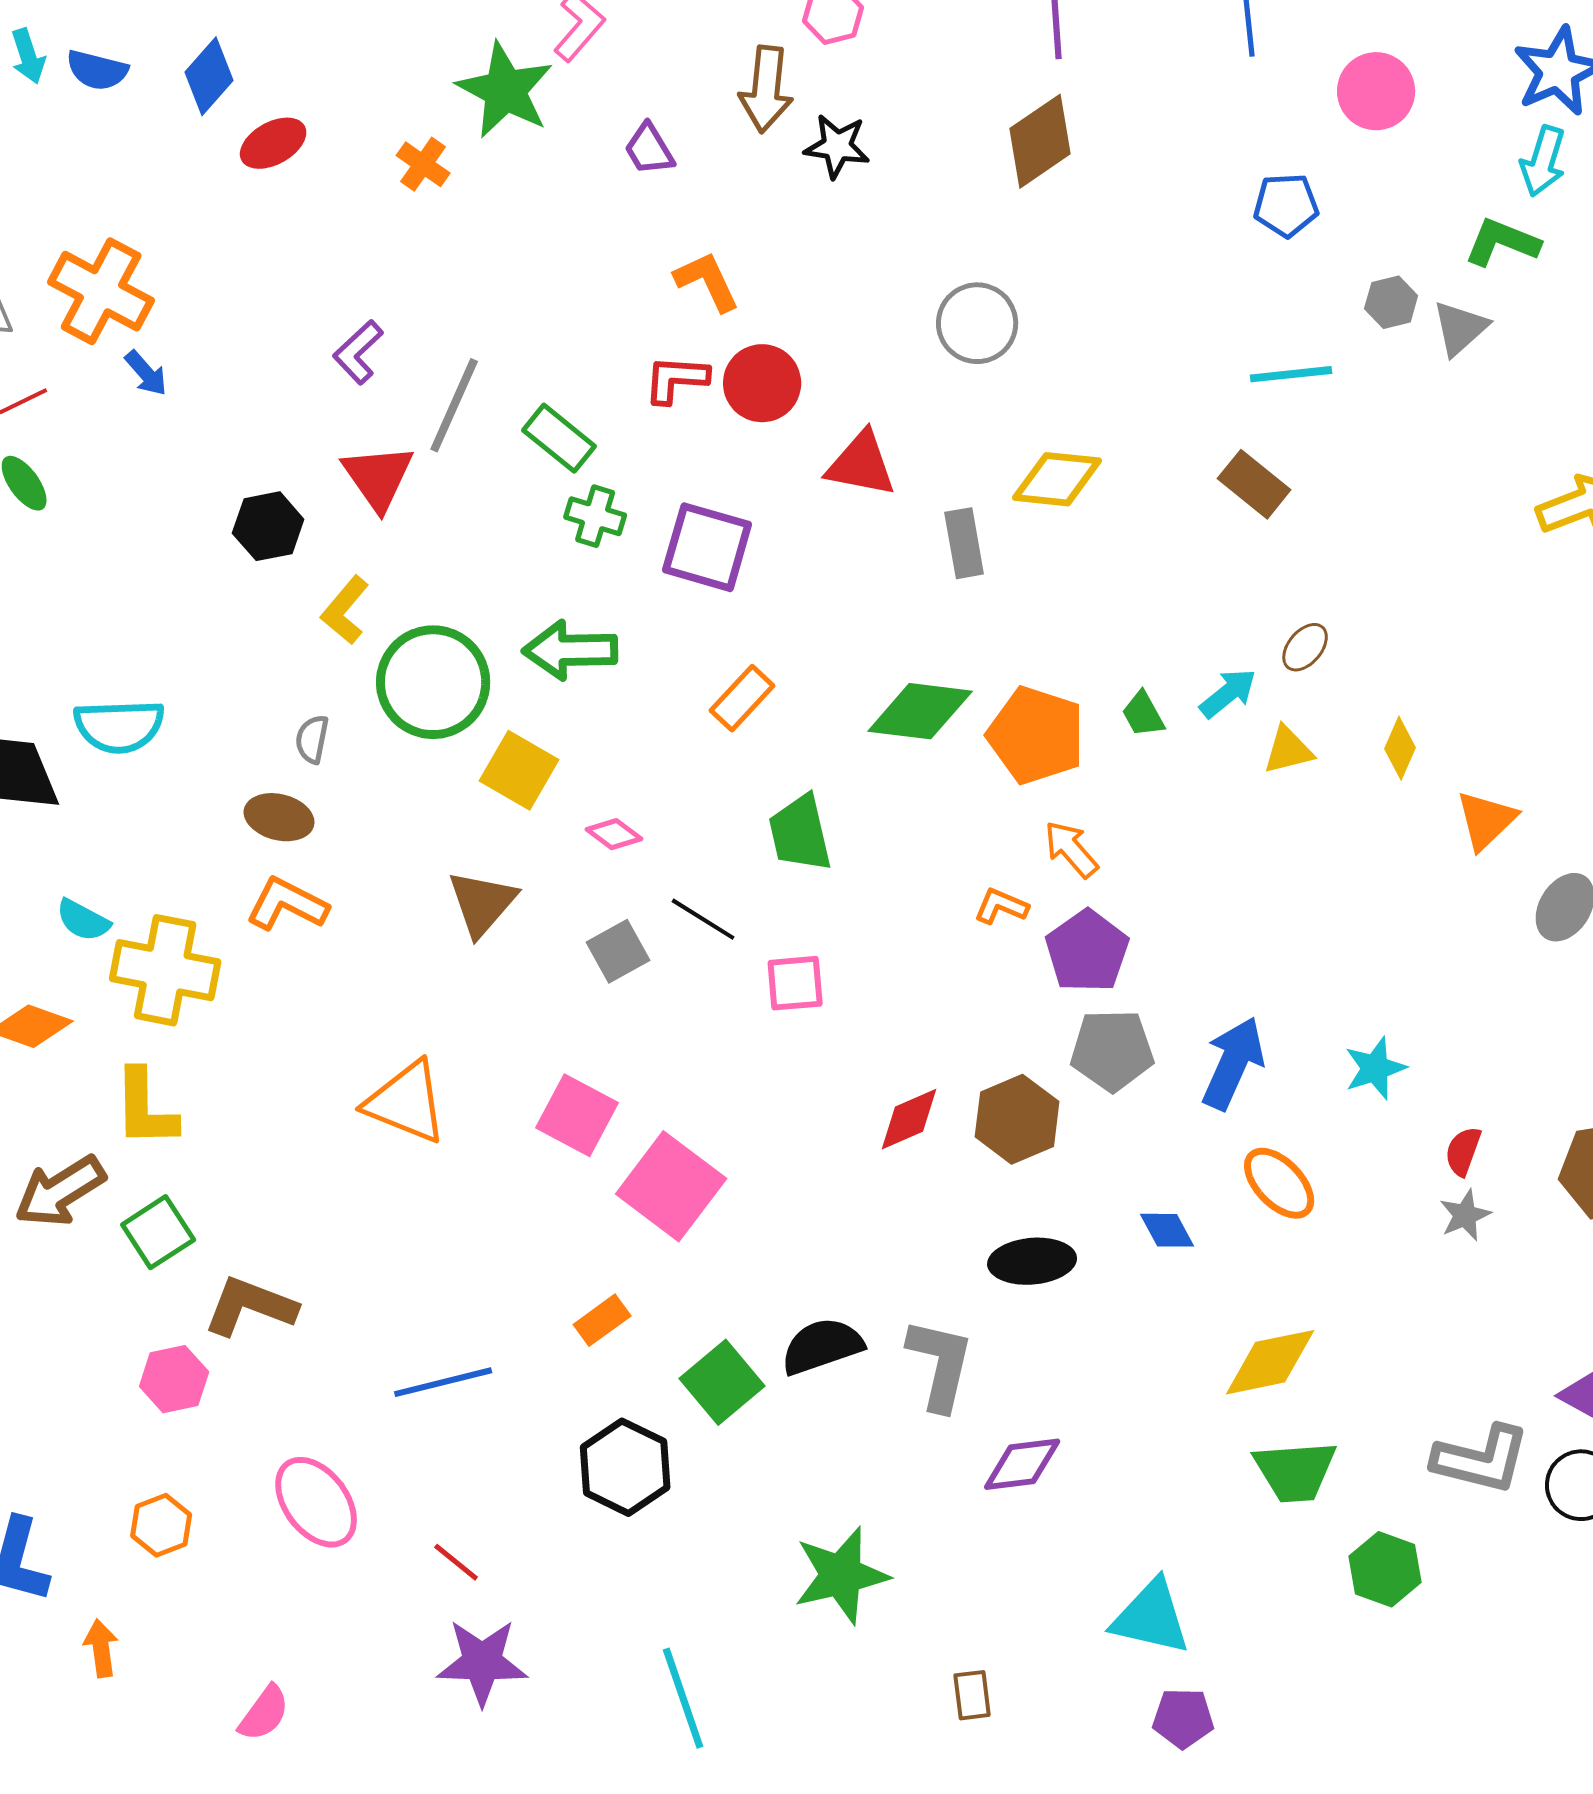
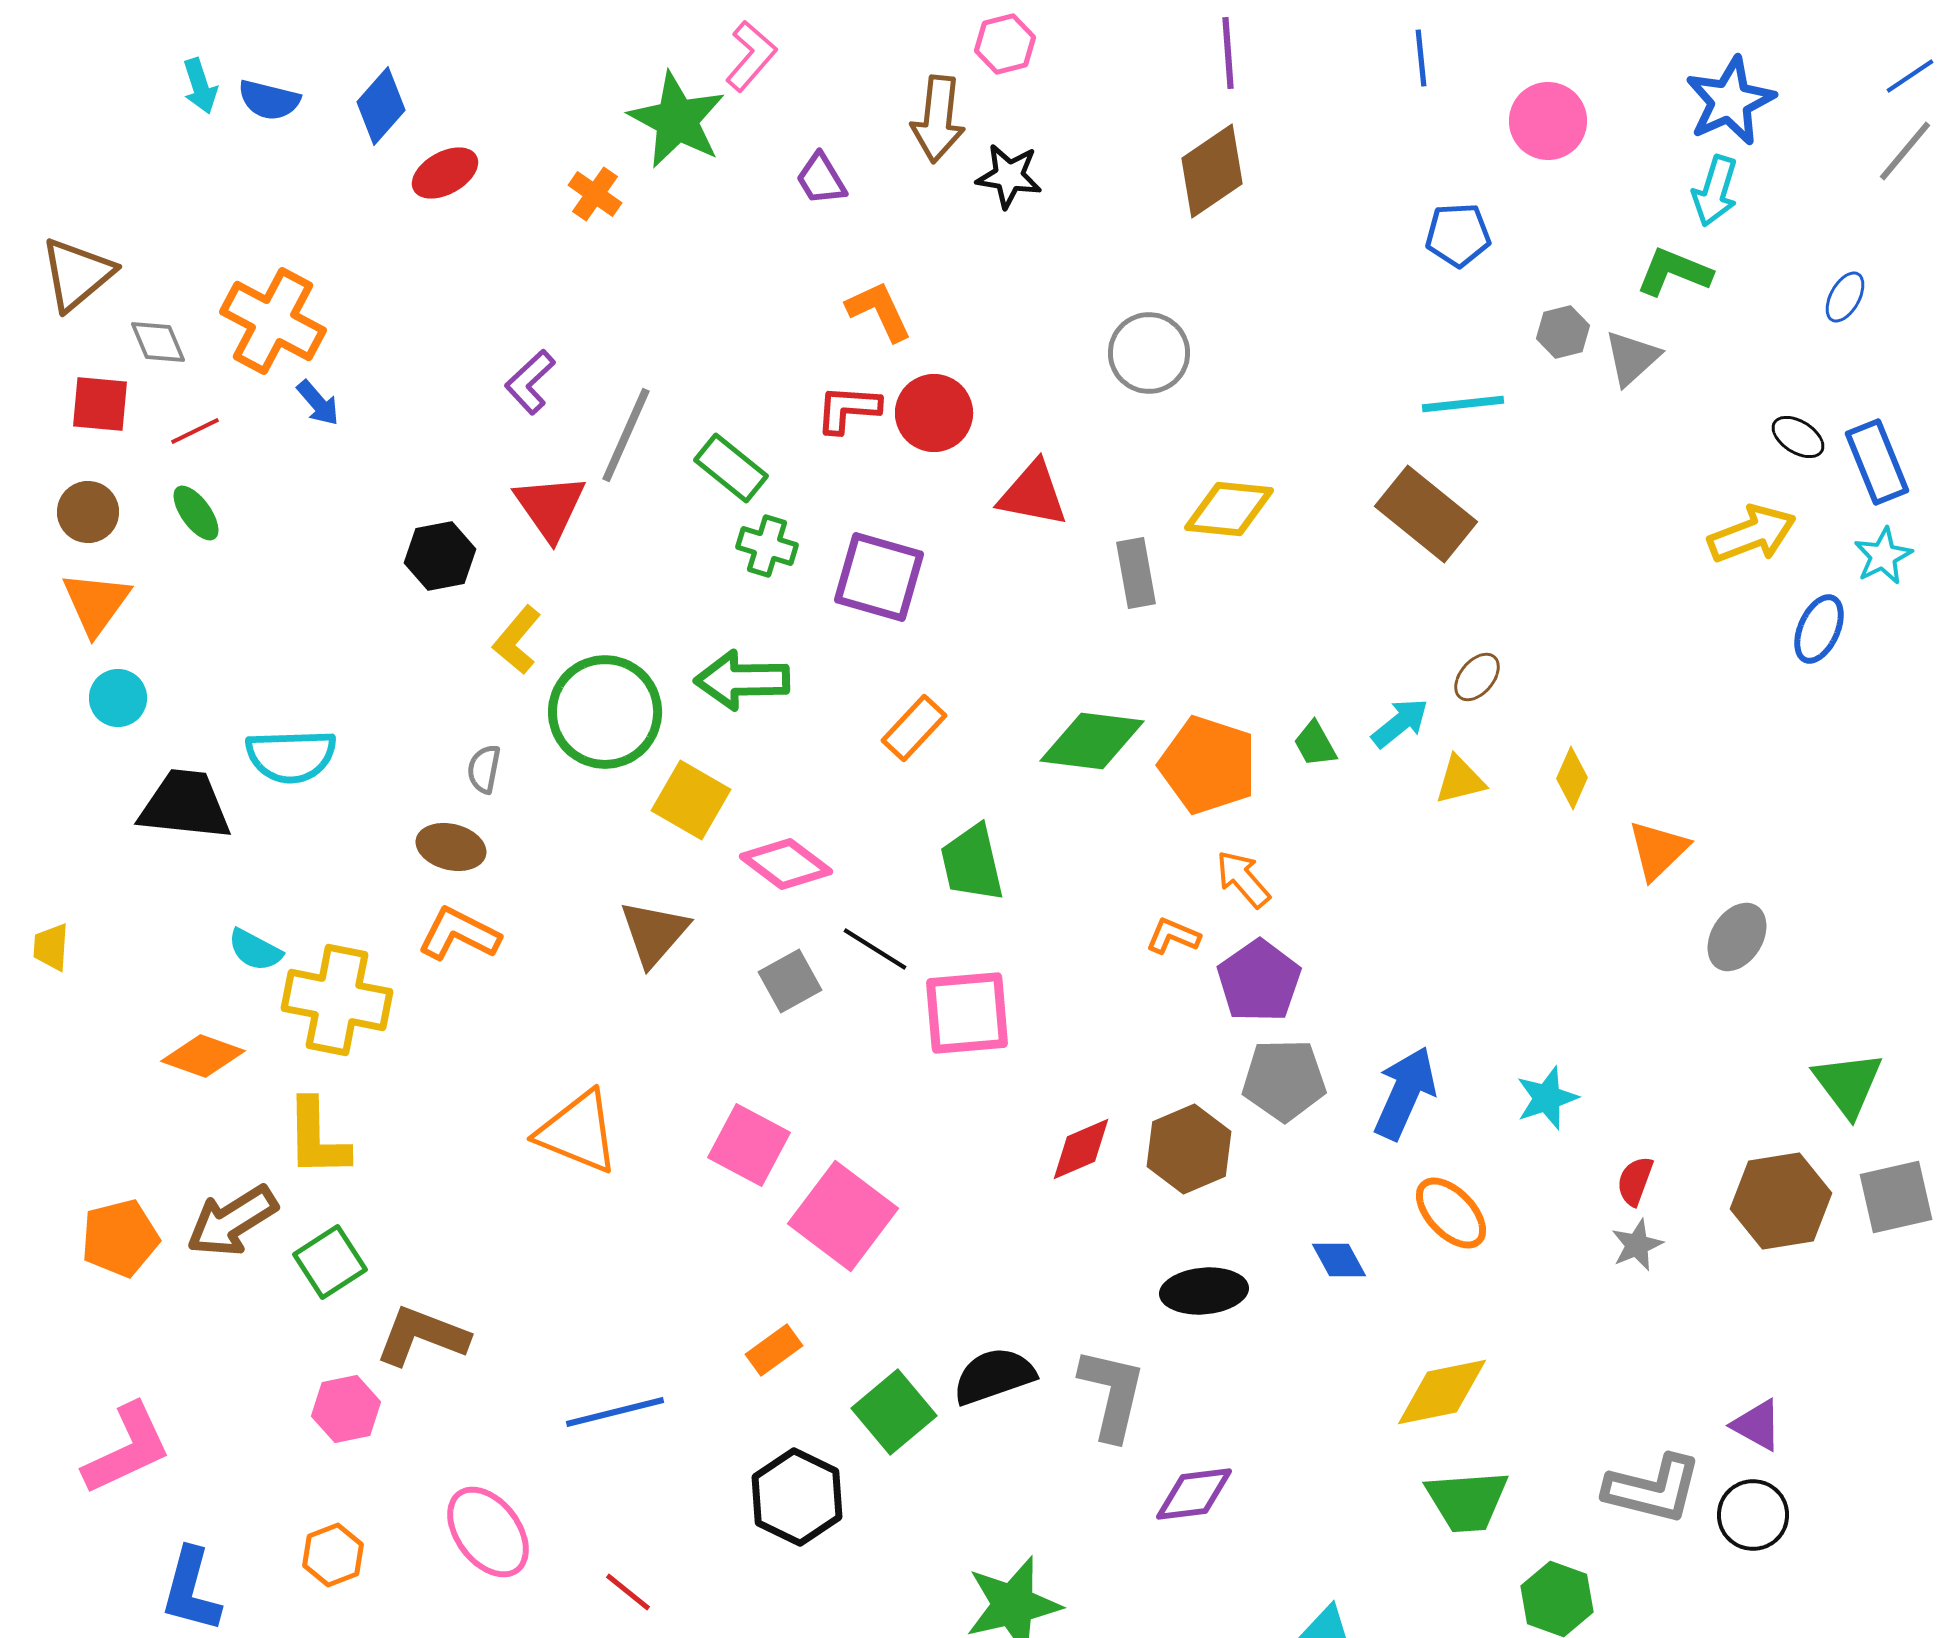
brown rectangle: (1254, 484) -> (1426, 514), size x1.4
pink diamond: (614, 834) -> (786, 864), size x1.6
pink square: (795, 983) -> (967, 1013), size x1.5

